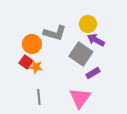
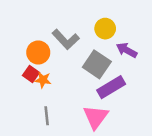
gray L-shape: (55, 33) -> (66, 39), turned 30
purple arrow: (96, 40) -> (127, 50), moved
purple rectangle: (93, 73) -> (111, 87), size x1.6

